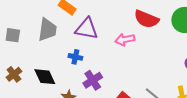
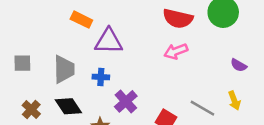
gray trapezoid: (47, 30) -> (64, 69), moved
pink arrow: (125, 40) -> (176, 51), moved

